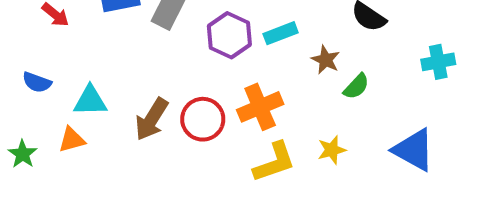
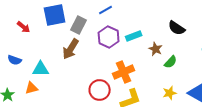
brown arrow: (152, 119) -> (71, 49), moved
red circle: (203, 119) -> (100, 90), moved
yellow star: (332, 150) -> (170, 93), moved

